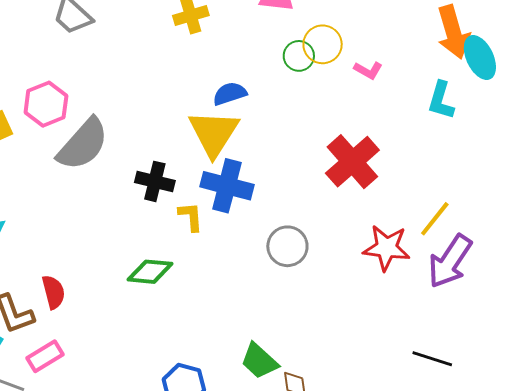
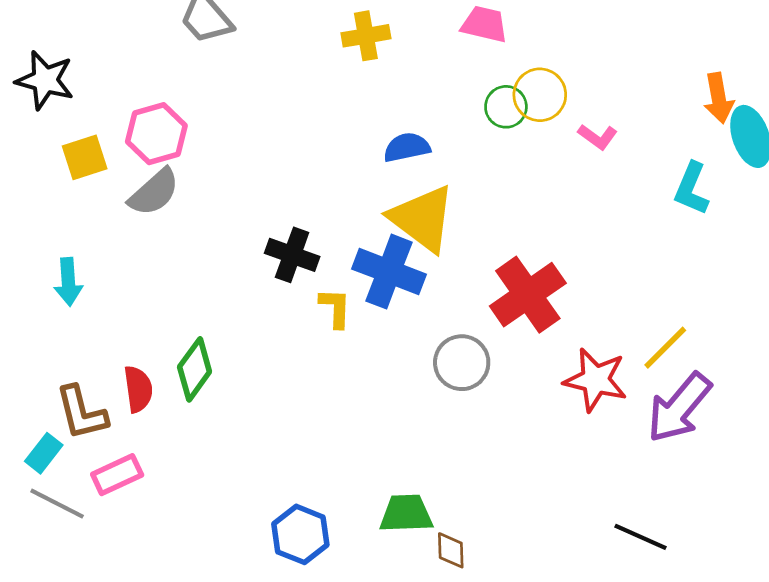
orange arrow: (453, 32) -> (719, 98), size x0.7
yellow triangle: (214, 133) -> (422, 218), moved, turned -32
gray semicircle: (83, 144) -> (154, 192), moved, size x0.7
red cross: (352, 162) -> (528, 295), moved
green diamond: (150, 272) -> (195, 369), moved, turned -66
green trapezoid: (259, 361) -> (406, 514), turned 129

